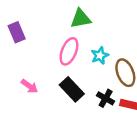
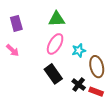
green triangle: (81, 19) -> (57, 19), moved
pink arrow: (29, 86) -> (13, 50), moved

